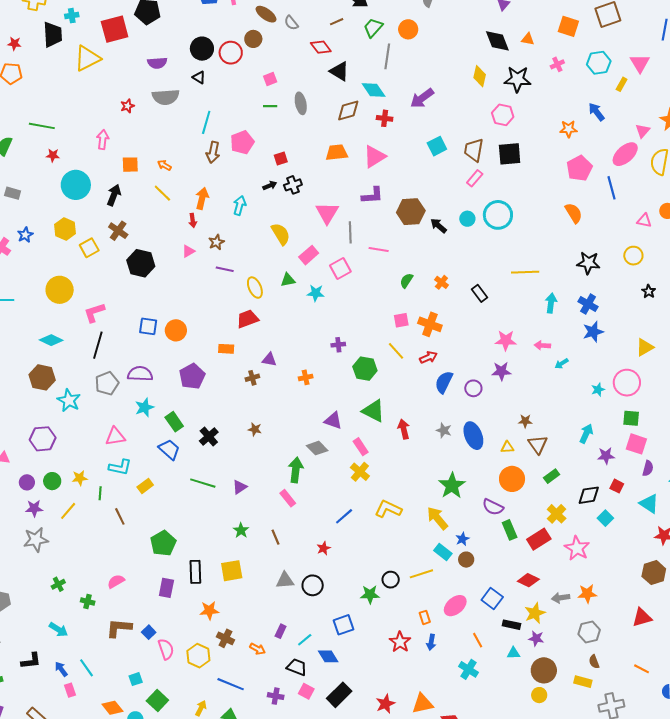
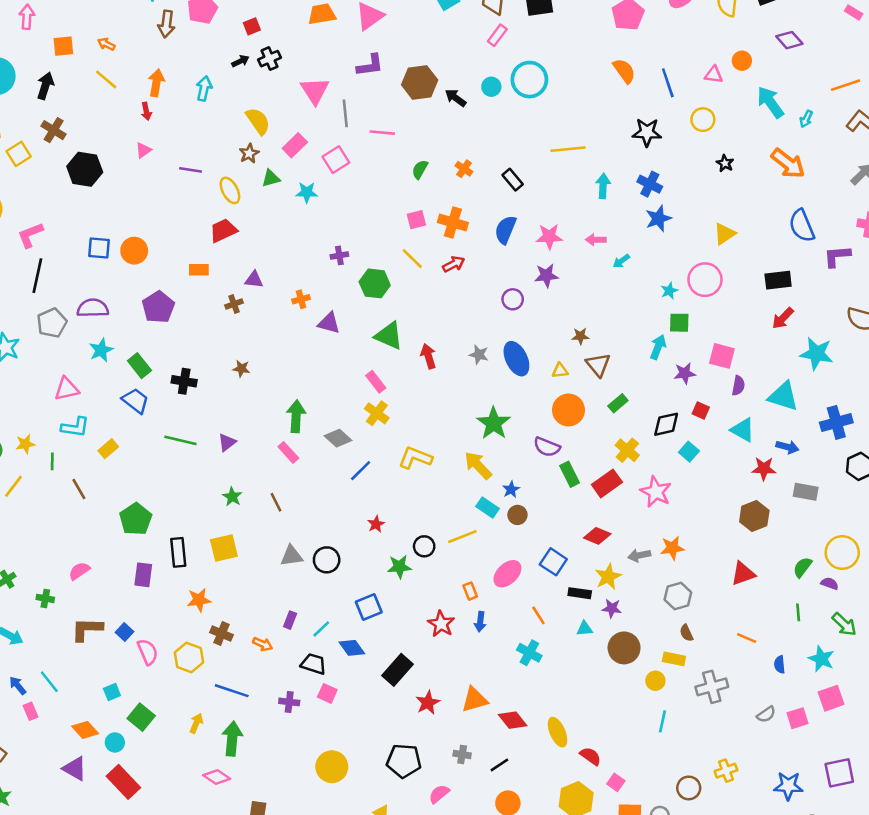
blue line: (611, 188) -> (668, 83), moved
brown star: (216, 242) -> (249, 153), moved
blue semicircle: (444, 382) -> (505, 230), moved
green square: (631, 418) -> (679, 323), moved
purple triangle: (333, 421) -> (329, 323), moved
black cross: (209, 436) -> (184, 381), turned -36
gray diamond: (317, 448) -> (338, 438), moved
red star: (324, 548) -> (376, 524), moved
black rectangle: (339, 695) -> (398, 670), moved
yellow circle: (539, 695) -> (655, 681), moved

